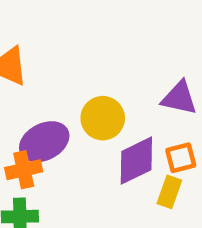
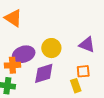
purple diamond: (136, 161) -> (44, 73), moved
yellow rectangle: (169, 192) -> (76, 86), turned -48

